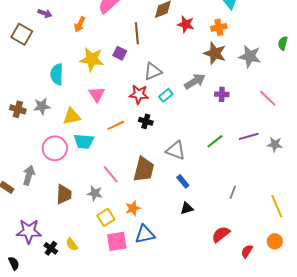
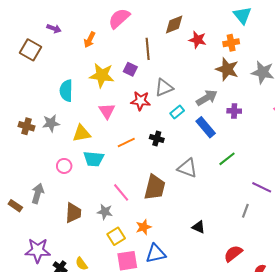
red star: (139, 94) -> (141, 101), moved
purple line: (249, 136) -> (262, 187), moved, turned 42
pink circle: (55, 148) -> (64, 166), size x0.6
blue rectangle: (183, 181) -> (206, 127), moved, size x1.5
black triangle: (187, 208) -> (199, 227), turned 40

